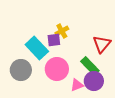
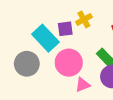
yellow cross: (62, 31) -> (84, 19), moved
pink triangle: (77, 85) -> (83, 85), moved

